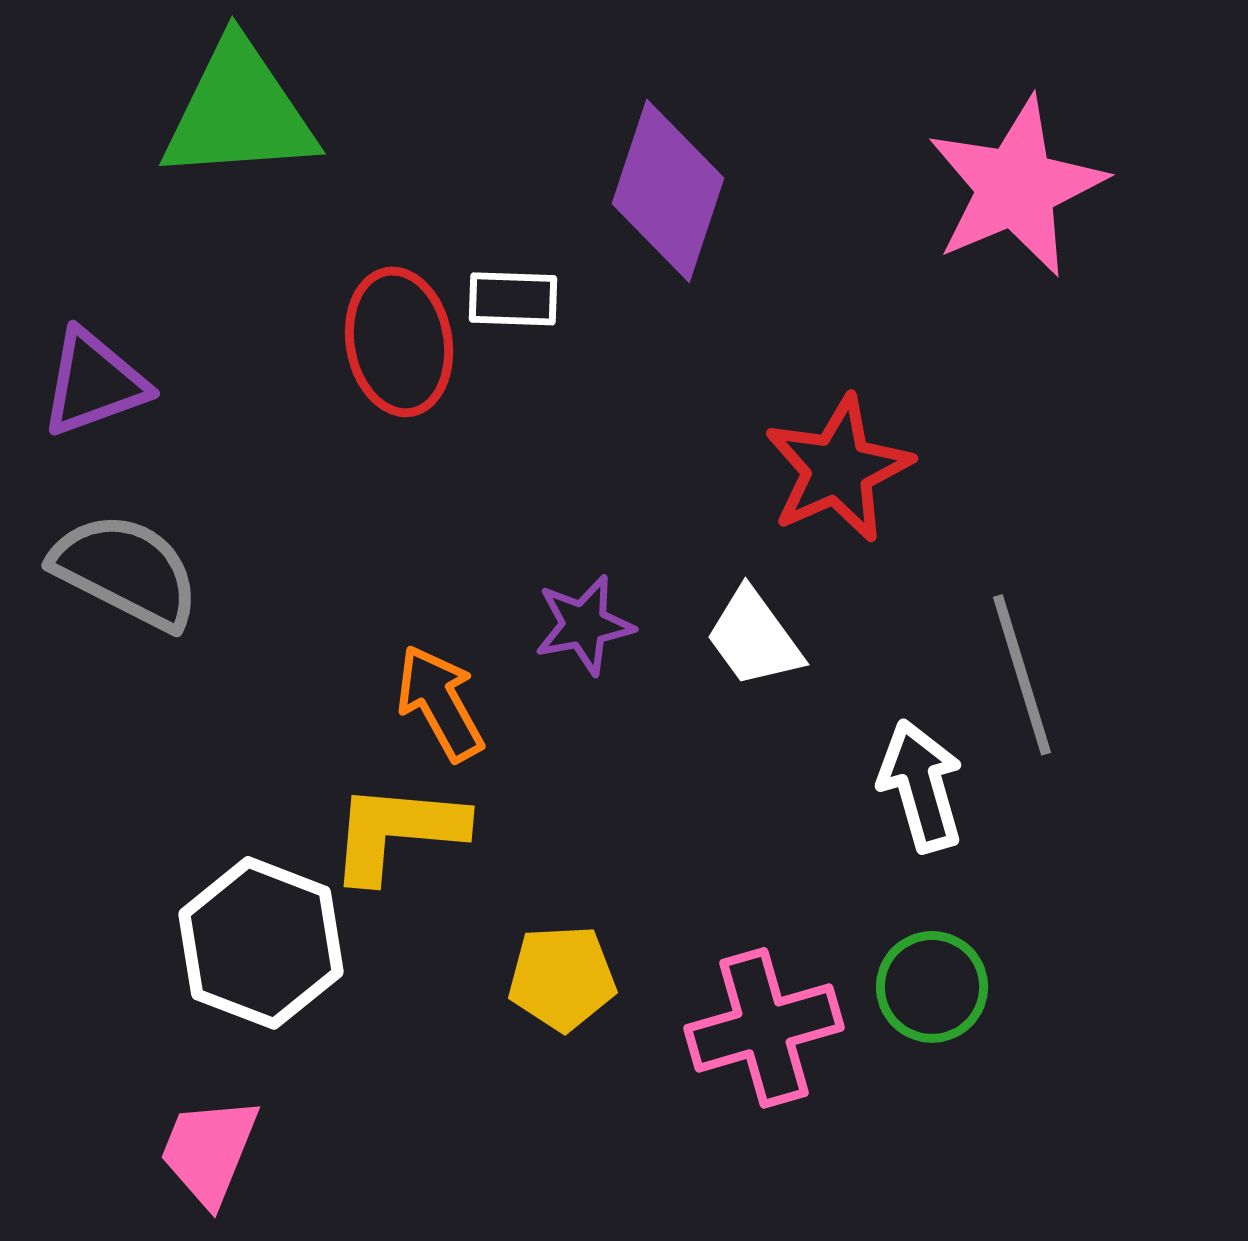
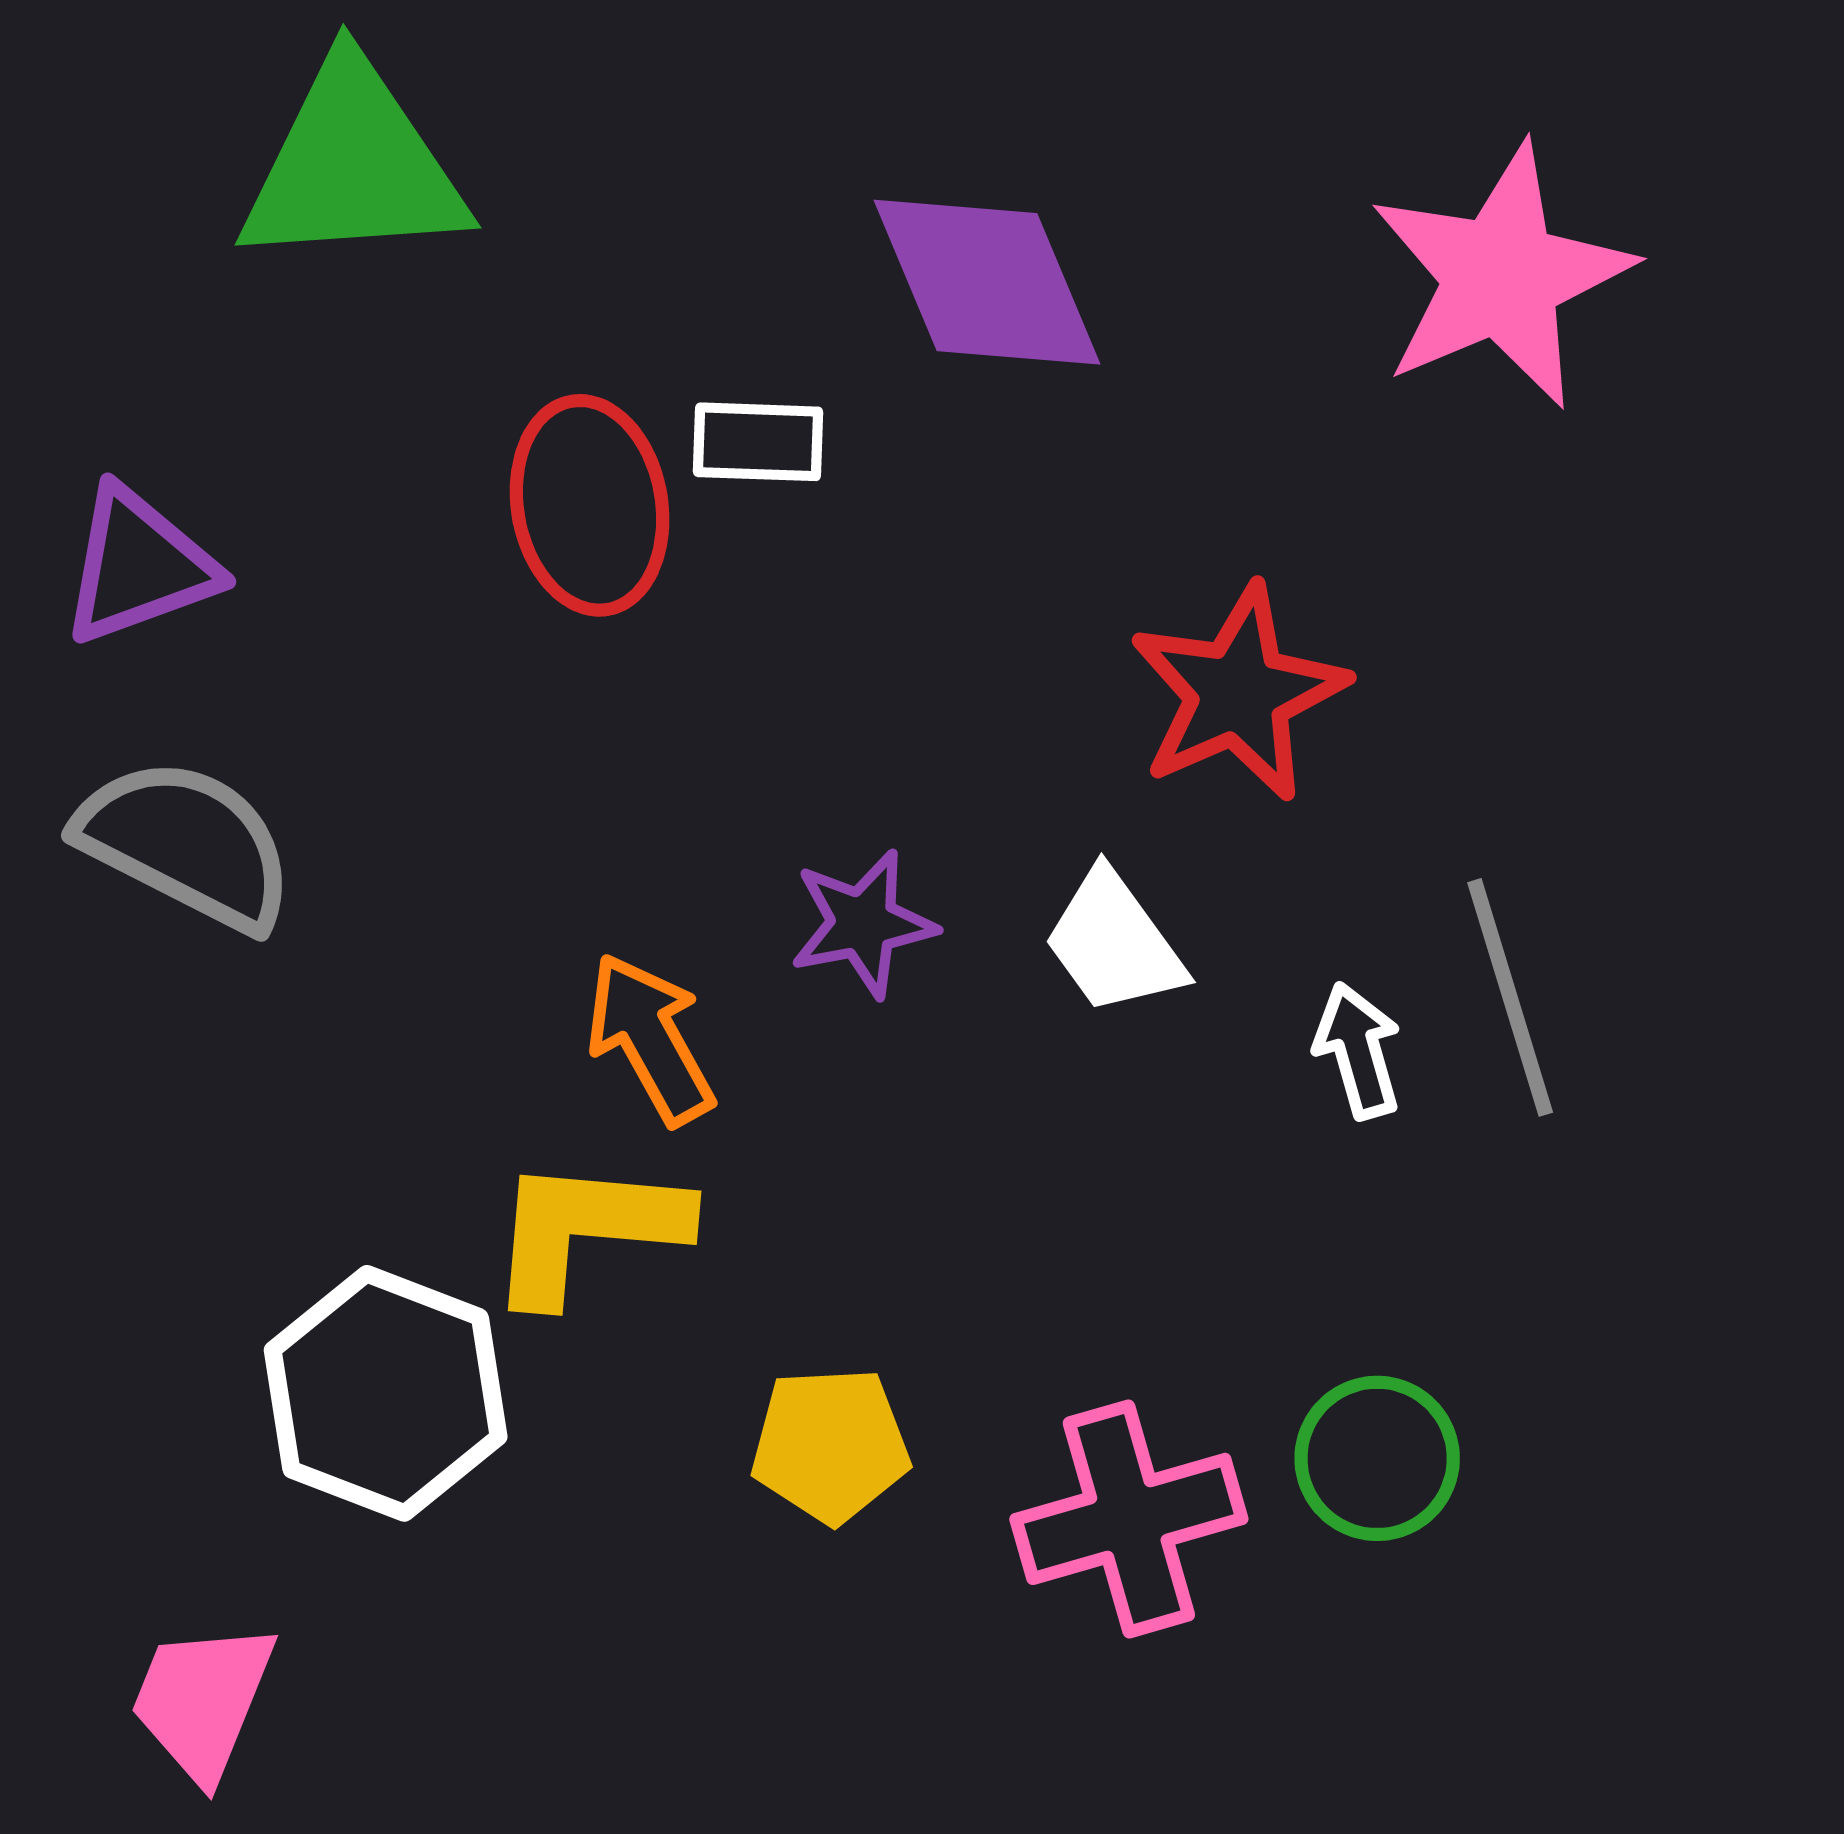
purple diamond: (668, 191) -> (987, 282), turned -41
white arrow: (921, 786) -> (1358, 1051), moved, size x0.7
pink trapezoid: (209, 1151) -> (202, 1701), moved

